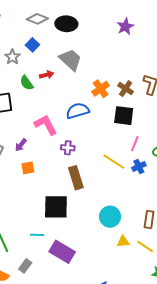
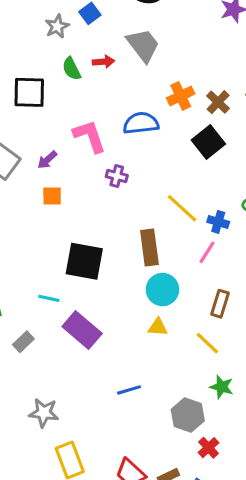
black square: (124, 116) -> (208, 142), turned 35
pink line: (135, 144) -> (207, 252), moved
blue cross: (139, 167) -> (218, 222), turned 32
brown rectangle: (76, 178) -> (149, 247), moved
yellow triangle: (123, 242) -> (158, 327), moved

